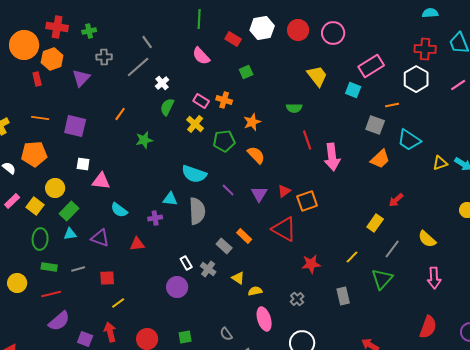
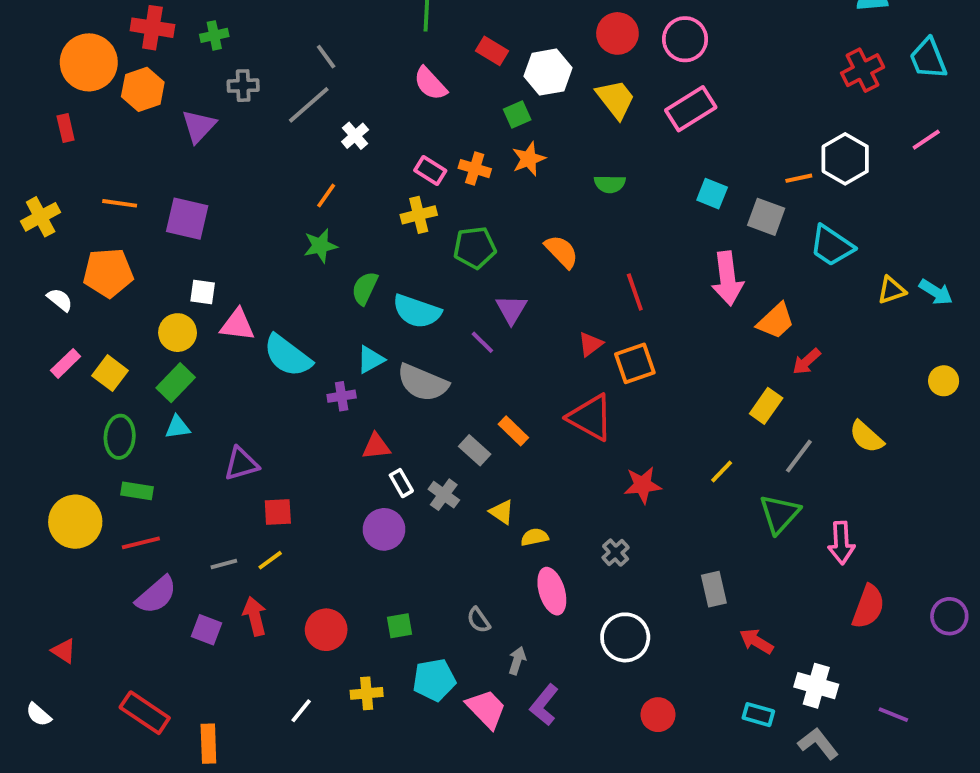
white hexagon: (262, 28) -> (548, 72), moved
red cross: (425, 49) -> (863, 70), turned -30
pink rectangle: (371, 66) -> (691, 109), moved
yellow trapezoid: (317, 76) -> (616, 99), moved
red rectangle: (37, 79) -> (66, 128), moved
white hexagon: (416, 79) -> (845, 159), moved
cyan square: (353, 90) -> (712, 194), moved
green semicircle: (167, 107) -> (365, 288), moved
orange line: (120, 114) -> (326, 196), moved
orange star: (252, 122) -> (529, 159), moved
yellow cross: (195, 124) -> (419, 215), turned 36
red line: (307, 140) -> (635, 292), moved
orange semicircle: (256, 155) -> (562, 252), moved
pink arrow: (332, 157) -> (727, 279), moved
orange trapezoid: (380, 159) -> (776, 321), moved
yellow circle: (55, 188) -> (178, 333), moved
purple triangle: (259, 194) -> (511, 309), moved
cyan triangle: (170, 199) -> (370, 360), turned -35
cyan semicircle: (119, 210) -> (288, 356), moved, size x1.5
gray semicircle: (197, 211) -> (423, 383), turned 116
purple triangle: (100, 238) -> (241, 464), moved, turned -36
red triangle: (137, 244) -> (376, 446), moved
gray line: (78, 269) -> (224, 564), moved
red square: (107, 278) -> (278, 512), moved
pink arrow: (434, 278) -> (841, 543), moved
yellow circle: (17, 283) -> (75, 522), size x1.4
gray rectangle: (343, 296) -> (714, 589), moved

